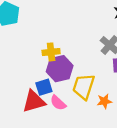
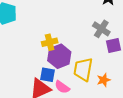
blue square: (44, 87) -> (48, 75), turned 35

